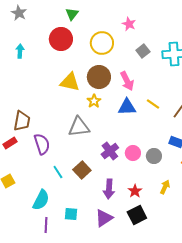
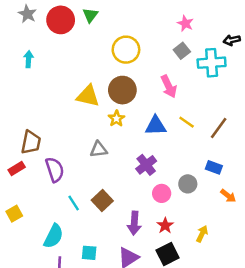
pink star: (129, 24) -> (185, 23), moved
red circle: (61, 39) -> (61, 20), moved
gray square: (143, 51) -> (182, 51), moved
pink arrow: (127, 81) -> (169, 86), moved
gray triangle: (79, 127) -> (99, 149), size x0.7
purple cross: (110, 151) -> (146, 165), moved
pink circle: (133, 153) -> (162, 193), moved
yellow arrow: (165, 187) -> (202, 234), moved

